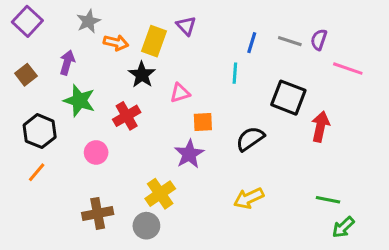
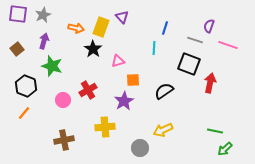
purple square: (27, 21) -> (18, 14), turned -36
gray star: (88, 21) -> (43, 15), moved
gray line: (290, 41) -> (195, 40), moved
red cross: (127, 116) -> (88, 90), moved
yellow cross: (160, 194) -> (105, 127), turned 30
gray circle: (146, 226) -> (140, 148), moved

